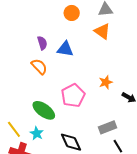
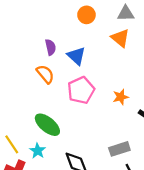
blue triangle: (65, 49) -> (76, 56), turned 30
pink pentagon: (73, 95) -> (81, 90), moved

